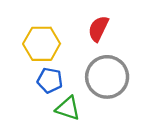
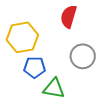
gray circle: (107, 77) -> (83, 56), size x0.7

